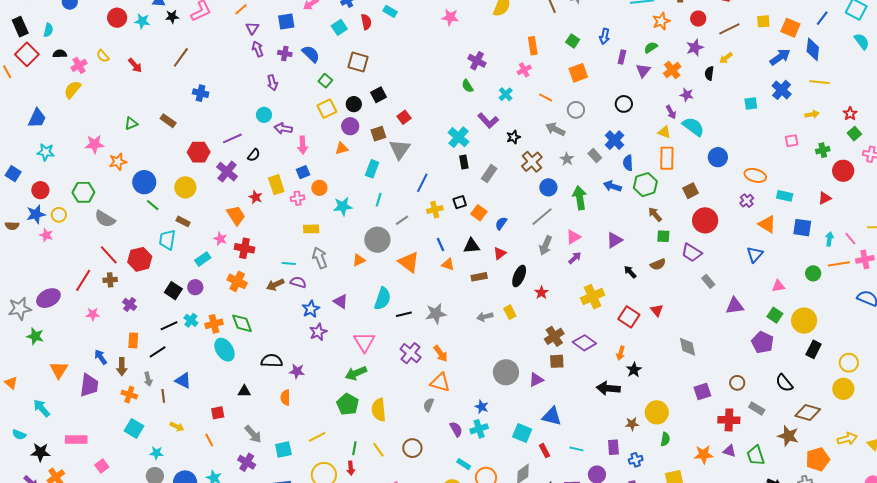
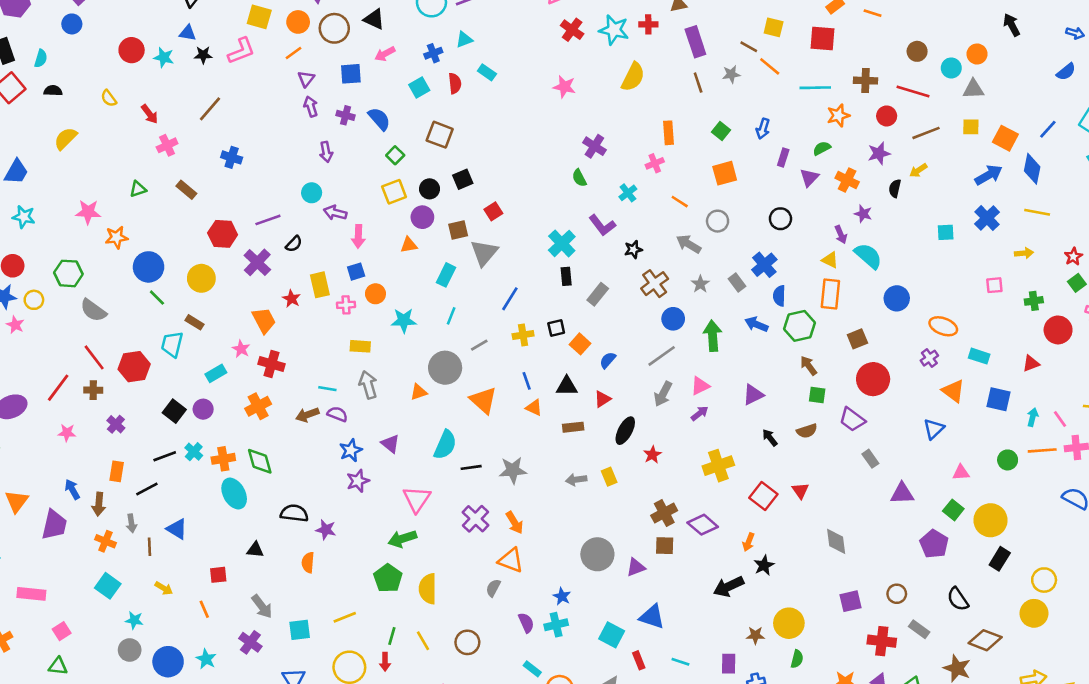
pink cross: (79, 65) -> (167, 145), moved
orange cross: (672, 70) -> (847, 180), turned -30
orange cross: (237, 281) -> (258, 406), turned 30
black arrow: (608, 388) -> (729, 587), turned -35

